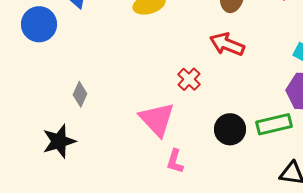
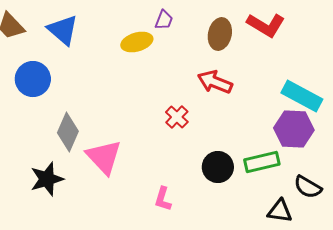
blue circle: (39, 24) -> (33, 79), moved
gray diamond: (80, 94) -> (68, 132), size x1.5
pink triangle: (157, 119) -> (104, 157), moved

